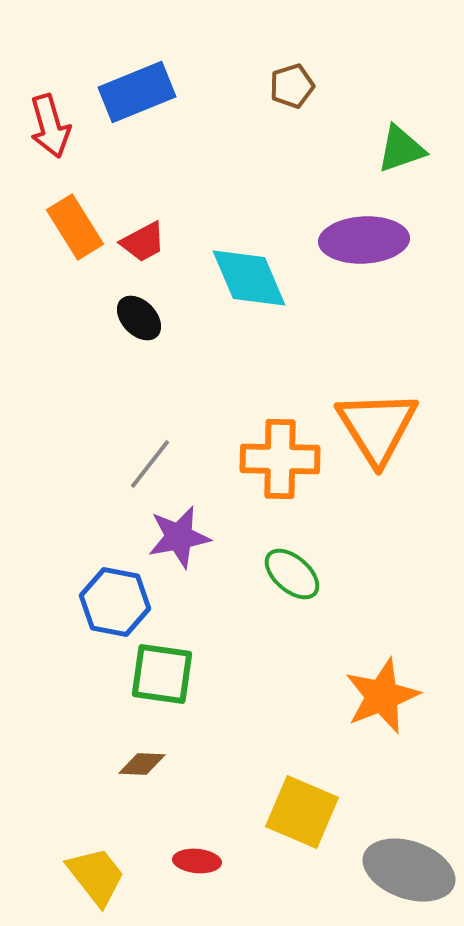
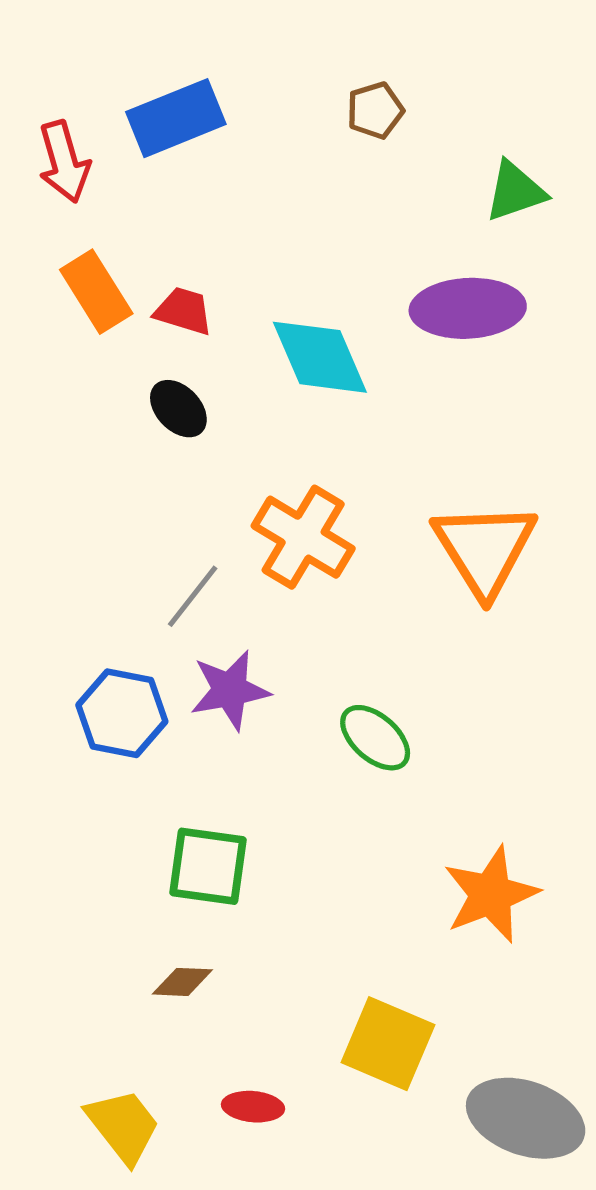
red trapezoid: (143, 242) -> (184, 311), turned -135
orange cross: (280, 459) -> (303, 537), moved, turned 30
blue hexagon: (115, 602) -> (122, 713), moved

